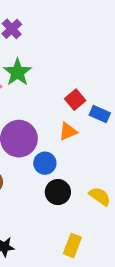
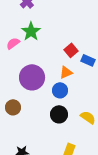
blue circle: (45, 163) -> (60, 90), moved

